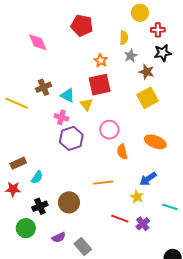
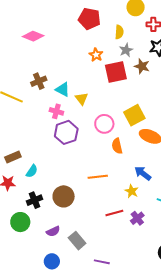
red pentagon: (82, 25) -> (89, 19), moved
pink diamond: (38, 42) -> (33, 36), turned -45
red square: (100, 85) -> (116, 72), moved
yellow square: (147, 98) -> (134, 115), moved
blue arrow: (148, 179) -> (143, 173), turned 72
red line: (120, 219) -> (114, 213), turned -36

